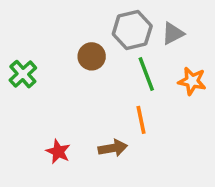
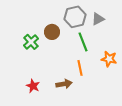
green cross: (23, 74) -> (31, 42), moved
orange star: (192, 81) -> (109, 59), moved

